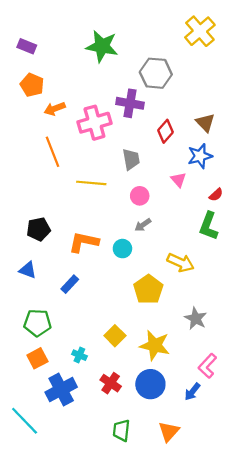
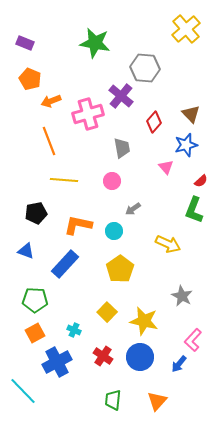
purple cross: (130, 103) -> (121, 96), turned 30
yellow line: (91, 183) -> (64, 180), moved
pink circle: (140, 196) -> (112, 181), moved
blue rectangle: (70, 284) -> (65, 264), size x1.6
yellow pentagon: (148, 289) -> (120, 269), moved

